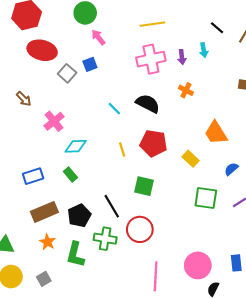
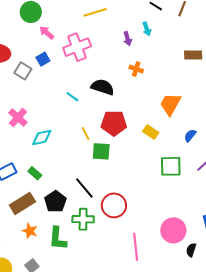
pink cross: (151, 59) -> (77, 47), moved
orange trapezoid: (216, 133) -> (170, 104), turned 70
green rectangle: (70, 174) -> (35, 173), moved
green square: (144, 186) -> (101, 151), moved

